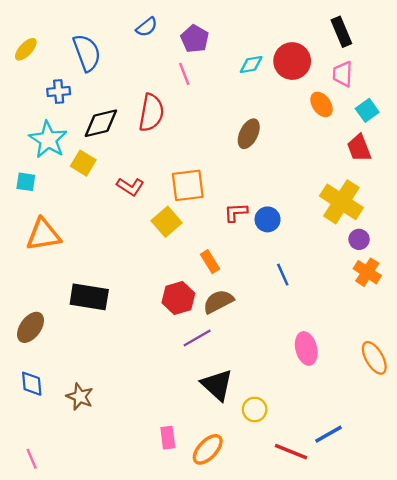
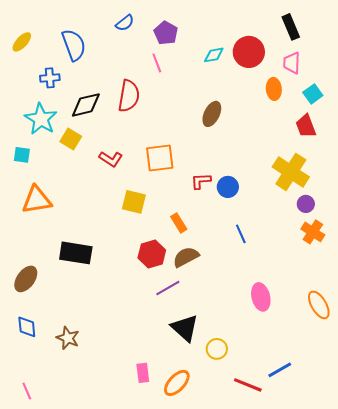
orange ellipse: (321, 104) -> (274, 89), turned 30
yellow square: (167, 222) -> (134, 202), moved, turned -35

